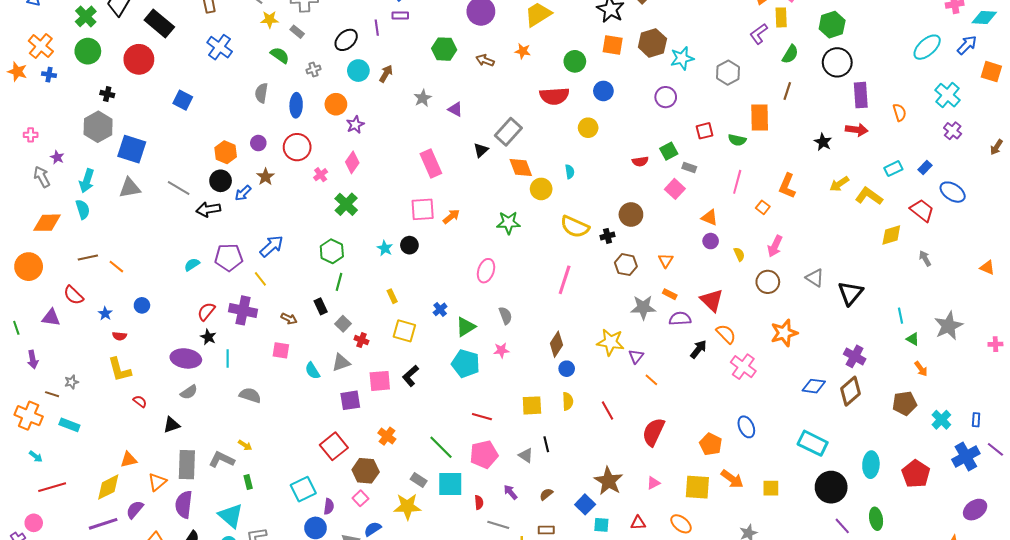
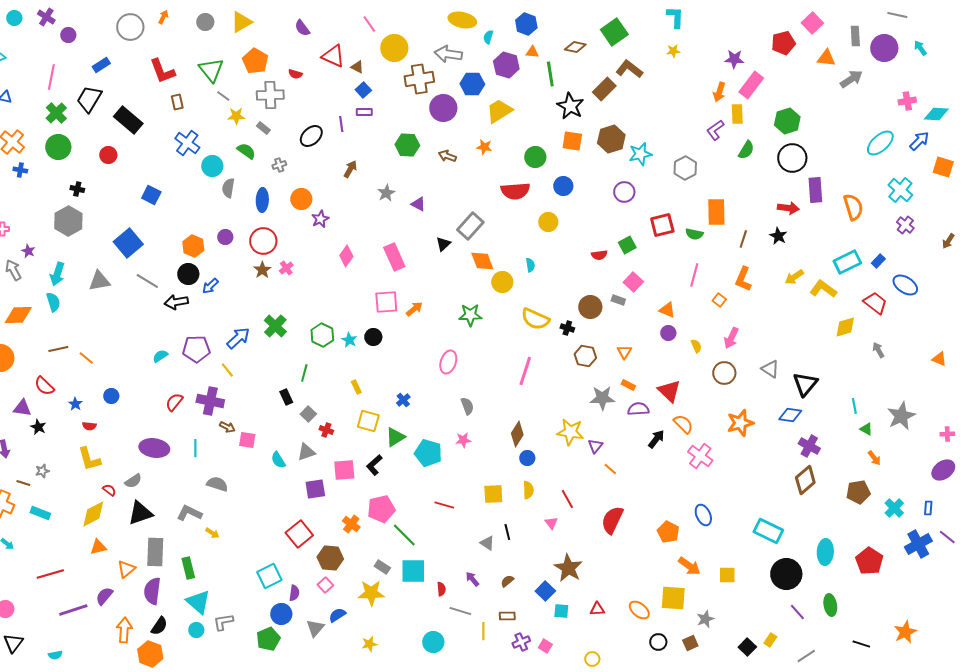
red circle: (139, 59) -> (108, 155), size x0.6
cyan circle: (358, 71) -> (212, 166), moved
brown line: (787, 91) -> (743, 239), moved
orange semicircle: (900, 112) -> (853, 207), size x1.5
red arrow: (857, 130) -> (788, 208), moved
red square: (704, 131) -> (662, 225), size x1.4
blue square: (132, 149) -> (128, 243), moved, turned 32
pink diamond: (352, 162) -> (346, 256), moved
gray rectangle: (689, 168) -> (618, 300), moved
cyan rectangle: (893, 169) -> (847, 262), size x1.5
brown star: (265, 177) -> (262, 270), moved
green cross: (346, 204) -> (275, 326), moved
black cross: (607, 236) -> (567, 328), turned 32
green hexagon: (332, 251) -> (322, 335), moved
brown arrow: (289, 319) -> (227, 427), moved
green triangle: (466, 327) -> (395, 437), moved
black star: (208, 337) -> (38, 427), moved
blue diamond: (814, 386) -> (790, 415), moved
gray semicircle: (189, 392) -> (133, 481), moved
black triangle: (172, 425) -> (140, 513), size x1.5
pink pentagon: (484, 454) -> (381, 509), moved
gray L-shape: (222, 460) -> (189, 513), moved
green rectangle: (248, 482) -> (188, 568), moved, size x1.5
pink triangle: (653, 483) -> (551, 523), moved, turned -40
red line: (52, 487) -> (50, 574), moved
yellow diamond: (108, 487) -> (93, 514), moved
yellow square: (697, 487) -> (673, 598), moved
purple ellipse: (975, 510) -> (943, 470), moved

